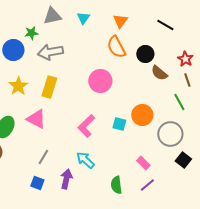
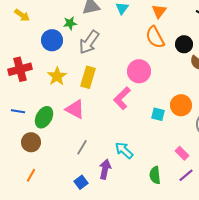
gray arrow: (50, 52) -> (89, 42), turned -45
pink L-shape: (86, 126) -> (122, 98), moved
blue square: (37, 183) -> (81, 182), moved, turned 32

